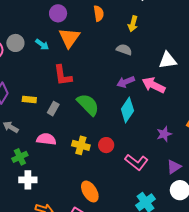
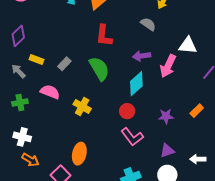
red L-shape: (63, 75) -> (104, 36), moved
pink arrow: (154, 85) -> (168, 66), turned -105
yellow rectangle: (29, 99) -> (37, 59), moved
red circle: (106, 145) -> (127, 111), moved
white cross: (28, 180) -> (22, 137), moved
orange ellipse: (90, 192) -> (79, 154), turned 30

